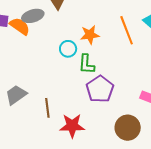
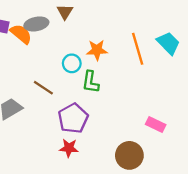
purple pentagon: (100, 89) -> (73, 118), moved
brown line: (47, 108) -> (43, 88), moved, turned -54
red star: (72, 126) -> (69, 148), size x0.7

